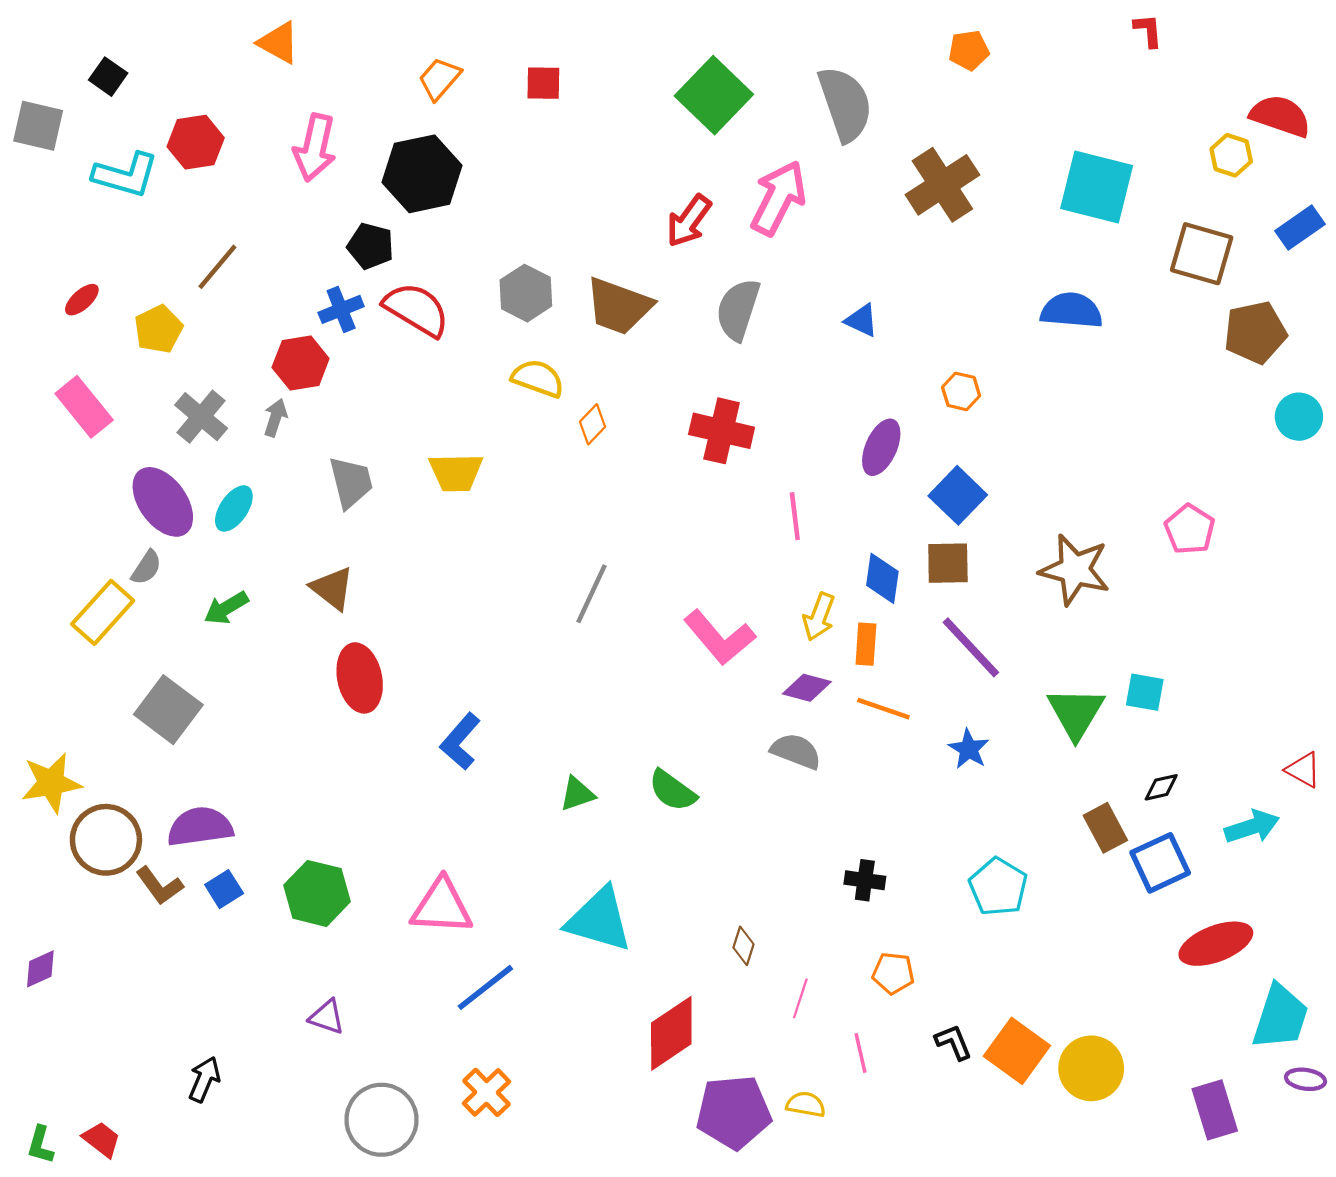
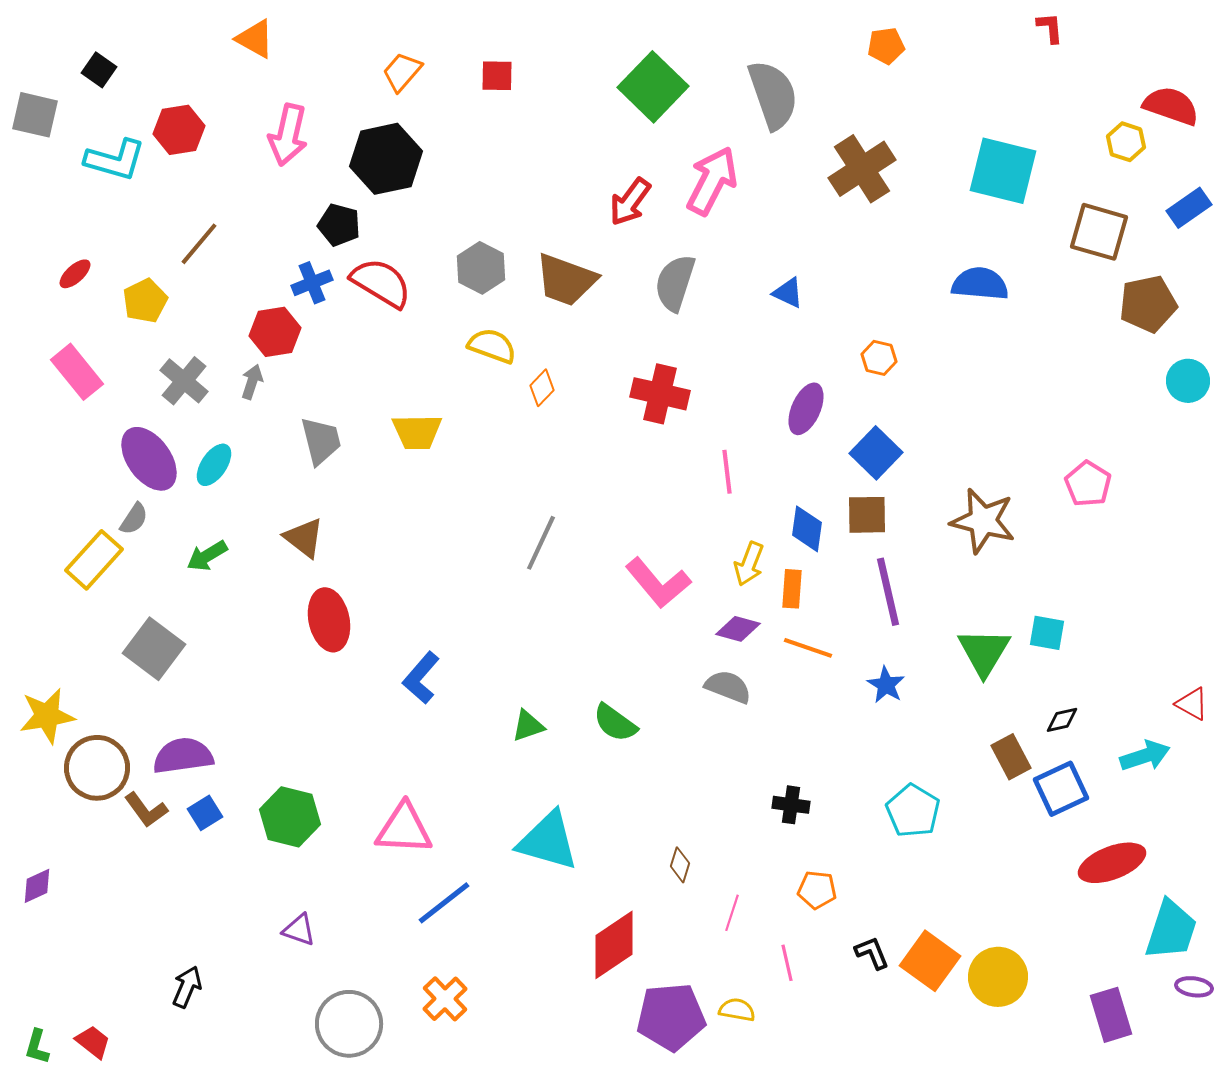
purple line: (971, 647) -> (888, 592), turned 30

